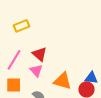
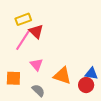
red triangle: (40, 54) -> (36, 31), moved
pink line: (14, 60) -> (23, 40), moved

